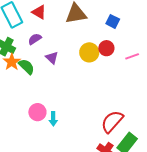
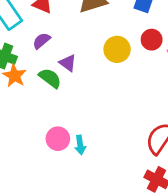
red circle: (106, 48) -> (152, 40), moved
green semicircle: (27, 67) -> (50, 78), moved

